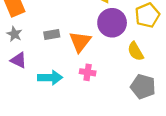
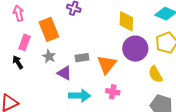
purple triangle: (19, 60) -> (64, 73), moved

